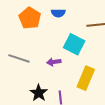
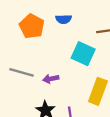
purple arrow: (54, 62) -> (51, 79), moved

